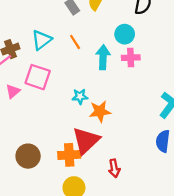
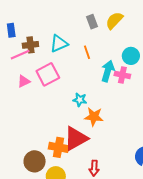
pink cross: (131, 58) -> (122, 75), moved
pink square: (38, 77) -> (48, 74), turned 30
brown circle: (28, 156) -> (35, 161), moved

